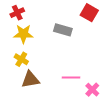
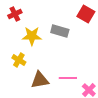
yellow star: (23, 34) -> (32, 36), moved
brown triangle: (30, 80) -> (40, 80), moved

